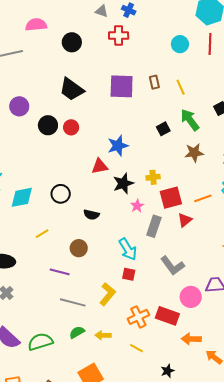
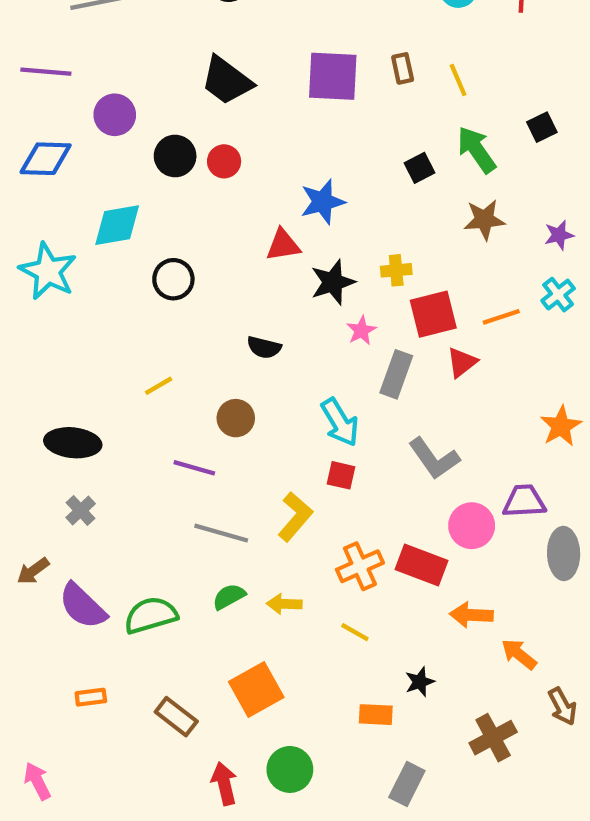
black circle: (61, 194) -> (173, 279), moved
cyan diamond: (22, 197) -> (117, 225), moved

